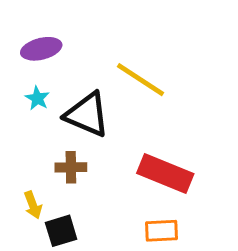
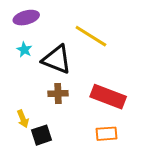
brown cross: (71, 167) -> (58, 93), moved

